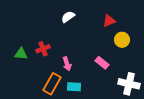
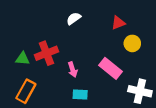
red cross: (43, 49) -> (47, 53), size x1.5
pink rectangle: (102, 63) -> (111, 68), size x1.5
orange rectangle: (52, 84) -> (26, 91), moved

